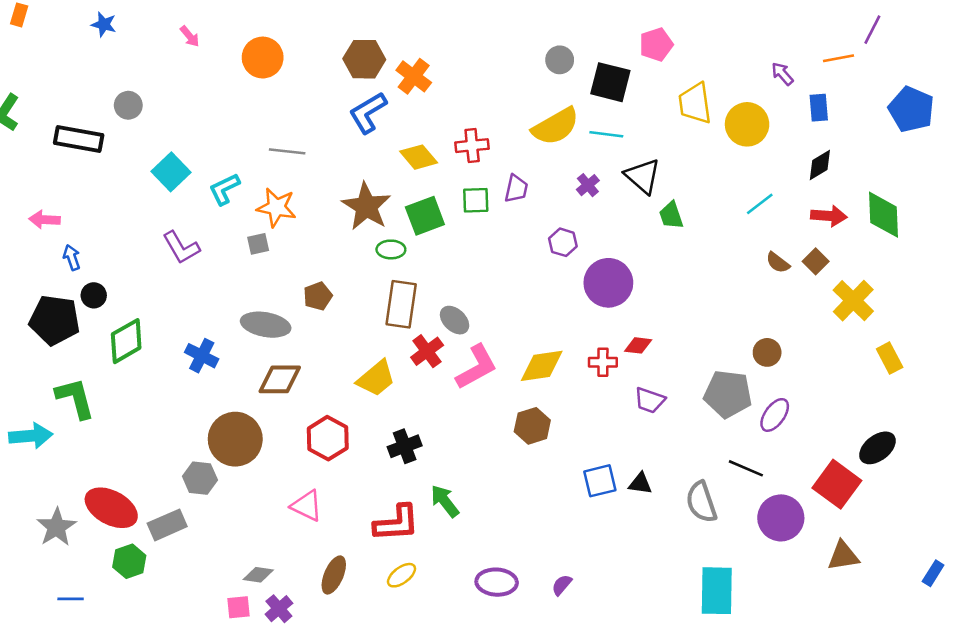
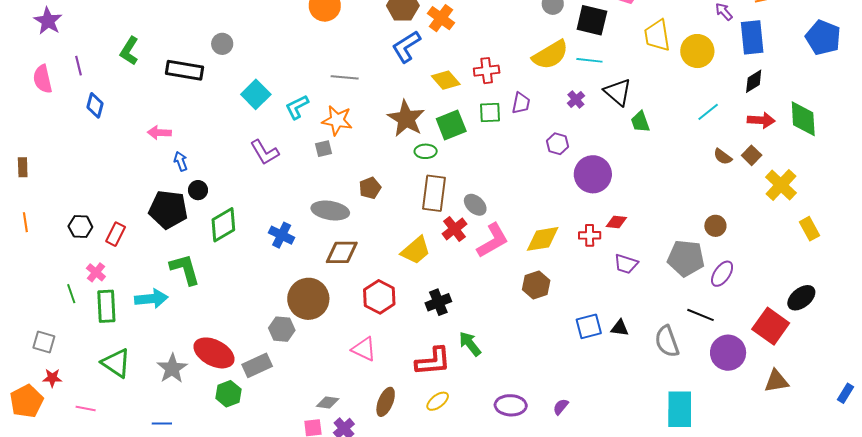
blue rectangle: (819, 108) -> (752, 37), size x1.6
blue line: (71, 599) -> (162, 424), moved

